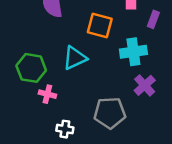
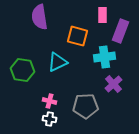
purple rectangle: (153, 19) -> (120, 31), size x1.6
pink cross: (47, 94) -> (50, 101), moved

